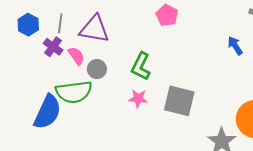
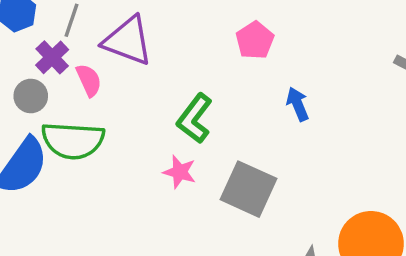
blue arrow: (235, 46) -> (298, 104), moved
gray circle: (97, 69) -> (31, 96), moved

